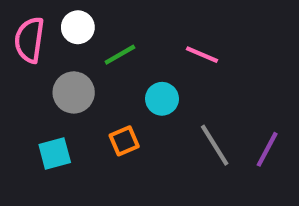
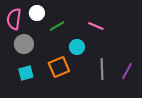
gray circle: (74, 92) -> (24, 44), moved
orange square: (124, 141) -> (59, 67), size x1.5
gray line: (215, 145) -> (102, 69), turned 30

